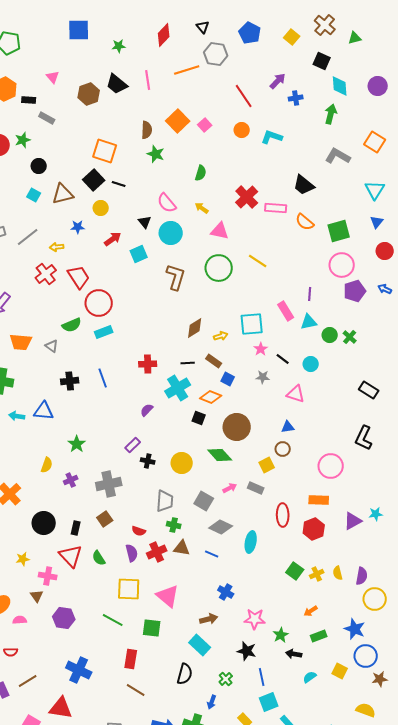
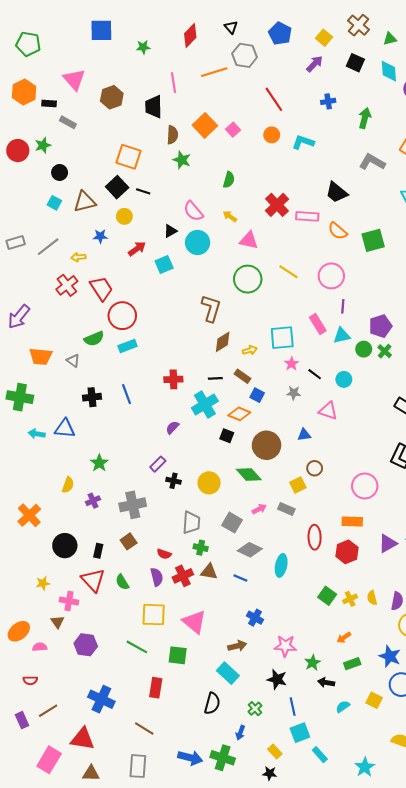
pink triangle: (53, 77) -> (74, 79), size x1.6
purple arrow: (278, 81) -> (315, 64), moved
black trapezoid: (117, 84) -> (154, 107), moved, turned 50
cyan diamond: (340, 86) -> (389, 71), moved
black triangle: (145, 222) -> (170, 231), turned 40
pink circle: (342, 265) -> (331, 276), moved
brown L-shape: (176, 277) -> (211, 308), moved
purple pentagon: (355, 291) -> (380, 326), moved
blue triangle: (288, 427) -> (304, 435), moved
brown line: (136, 690) -> (144, 728), moved

